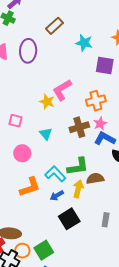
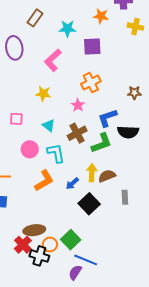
pink L-shape: (62, 90) -> (53, 60), moved
pink star: (100, 124) -> (78, 105), moved
brown cross: (79, 127) -> (77, 133), moved
blue L-shape: (105, 139) -> (107, 118), turned -35
green L-shape: (78, 167) -> (102, 143), moved
cyan L-shape: (55, 174) -> (56, 153), moved, turned 45
brown semicircle: (95, 178) -> (107, 176), moved

